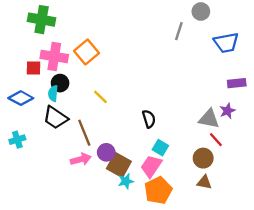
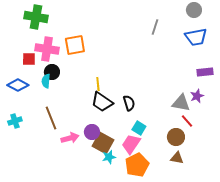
gray circle: (201, 12) -> (194, 10), moved
orange square: (87, 52) -> (75, 45), turned 30
yellow line: (100, 97) -> (98, 84), moved, turned 40
black trapezoid: (55, 118) -> (102, 102), moved
brown line: (84, 133) -> (51, 118), moved

